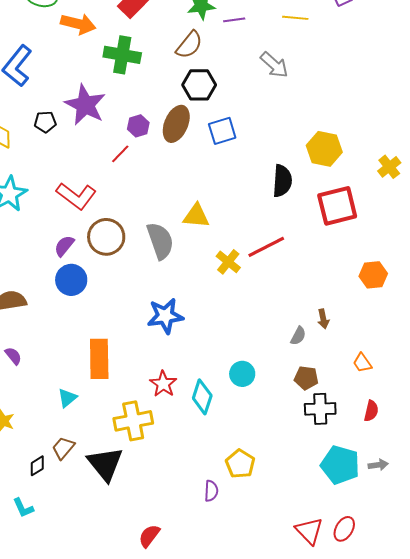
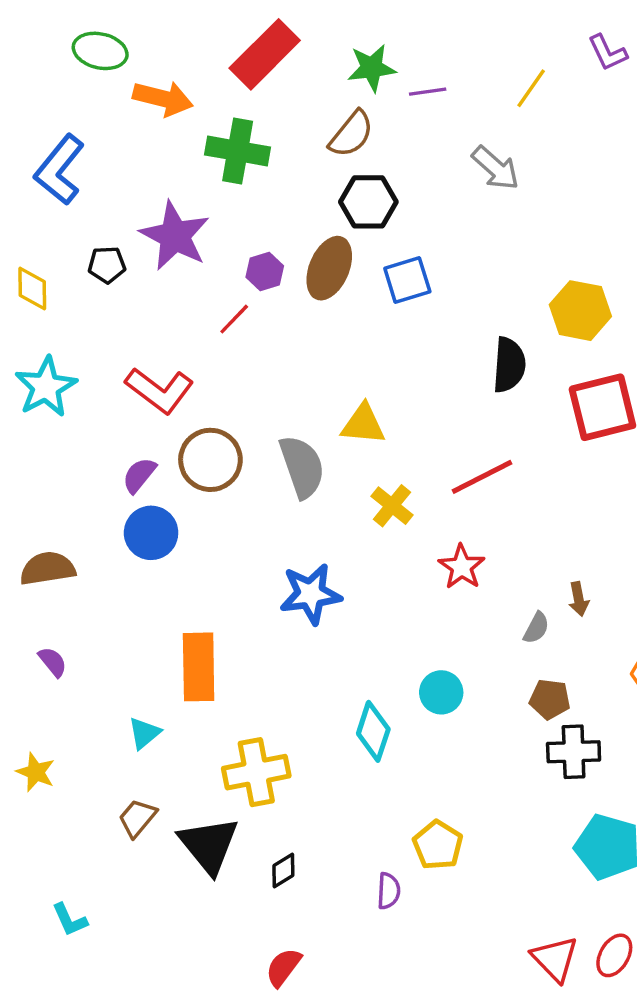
yellow line: (295, 18) -> (531, 88), turned -60
yellow cross: (228, 262) -> (392, 506), moved
red star: (163, 384) -> (462, 567), moved
black diamond: (37, 466) -> (283, 871), moved

